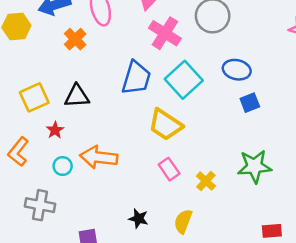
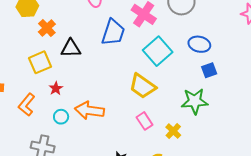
orange cross: (75, 39) -> (47, 28), moved
blue trapezoid: (136, 78) -> (113, 32), moved
black triangle: (77, 96) -> (71, 48), moved
green star: (254, 166) -> (195, 101), moved

